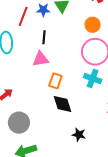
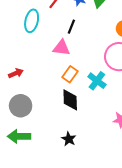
cyan cross: (93, 79) -> (97, 81), moved
black star: (79, 135) -> (69, 139), moved

